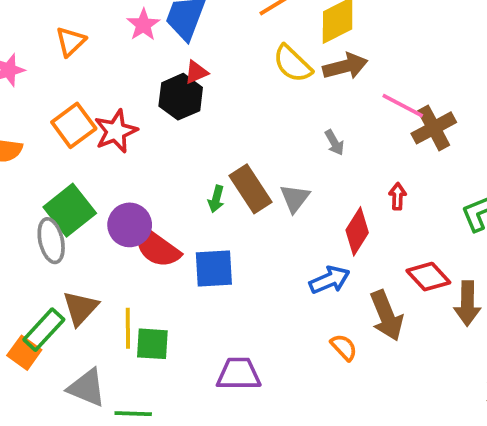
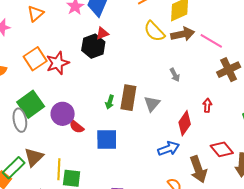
pink line: (403, 106) -> (211, 41), moved
brown rectangle: (251, 189) -> (128, 98), turned 40
red semicircle: (157, 248) -> (77, 127), size x0.6

